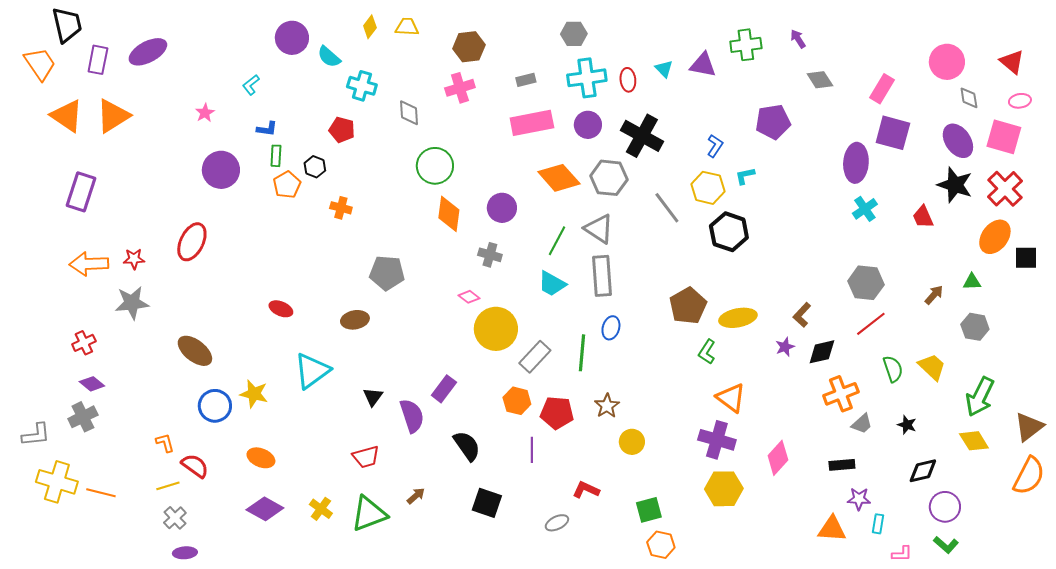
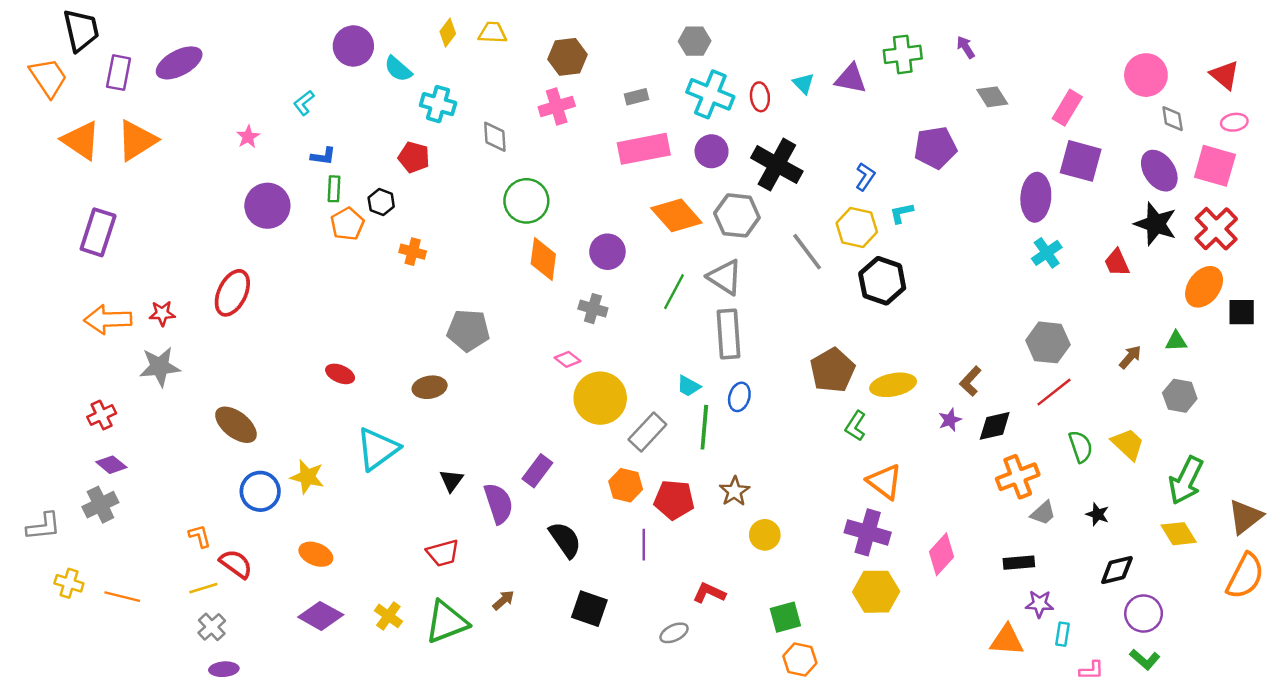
cyan cross: (587, 78) -> (710, 94), turned 30
cyan trapezoid: (552, 284) -> (689, 386), moved, size x0.7
yellow cross: (57, 482) -> (69, 583), size x0.6

